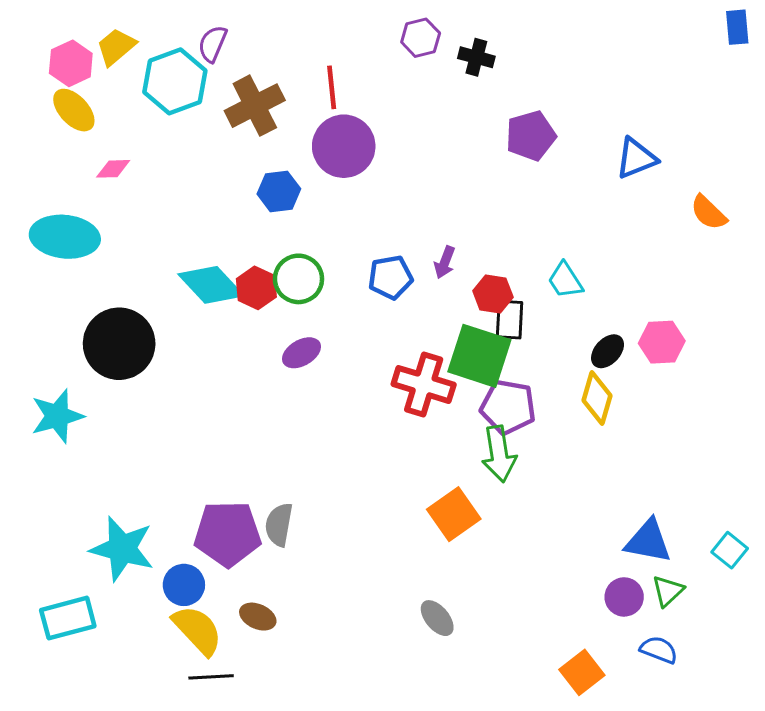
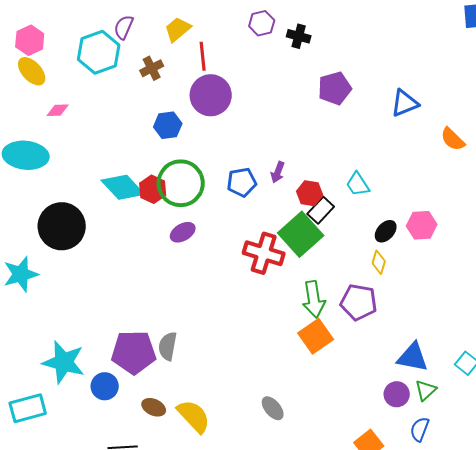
yellow trapezoid: (116, 47) -> (178, 29), moved
brown cross: (255, 106) -> (152, 68), size x0.6
green circle: (298, 279) -> (181, 183), size x1.4
black rectangle: (510, 320) -> (321, 210), turned 40
green square: (479, 356) -> (301, 234), turned 30
yellow diamond: (597, 398) -> (379, 262), size x0.7
purple pentagon: (508, 407) -> (359, 302), moved
orange square: (454, 514) -> (316, 336), moved
yellow semicircle: (197, 630) -> (194, 416), moved
blue semicircle: (659, 650) -> (420, 429), turned -90

